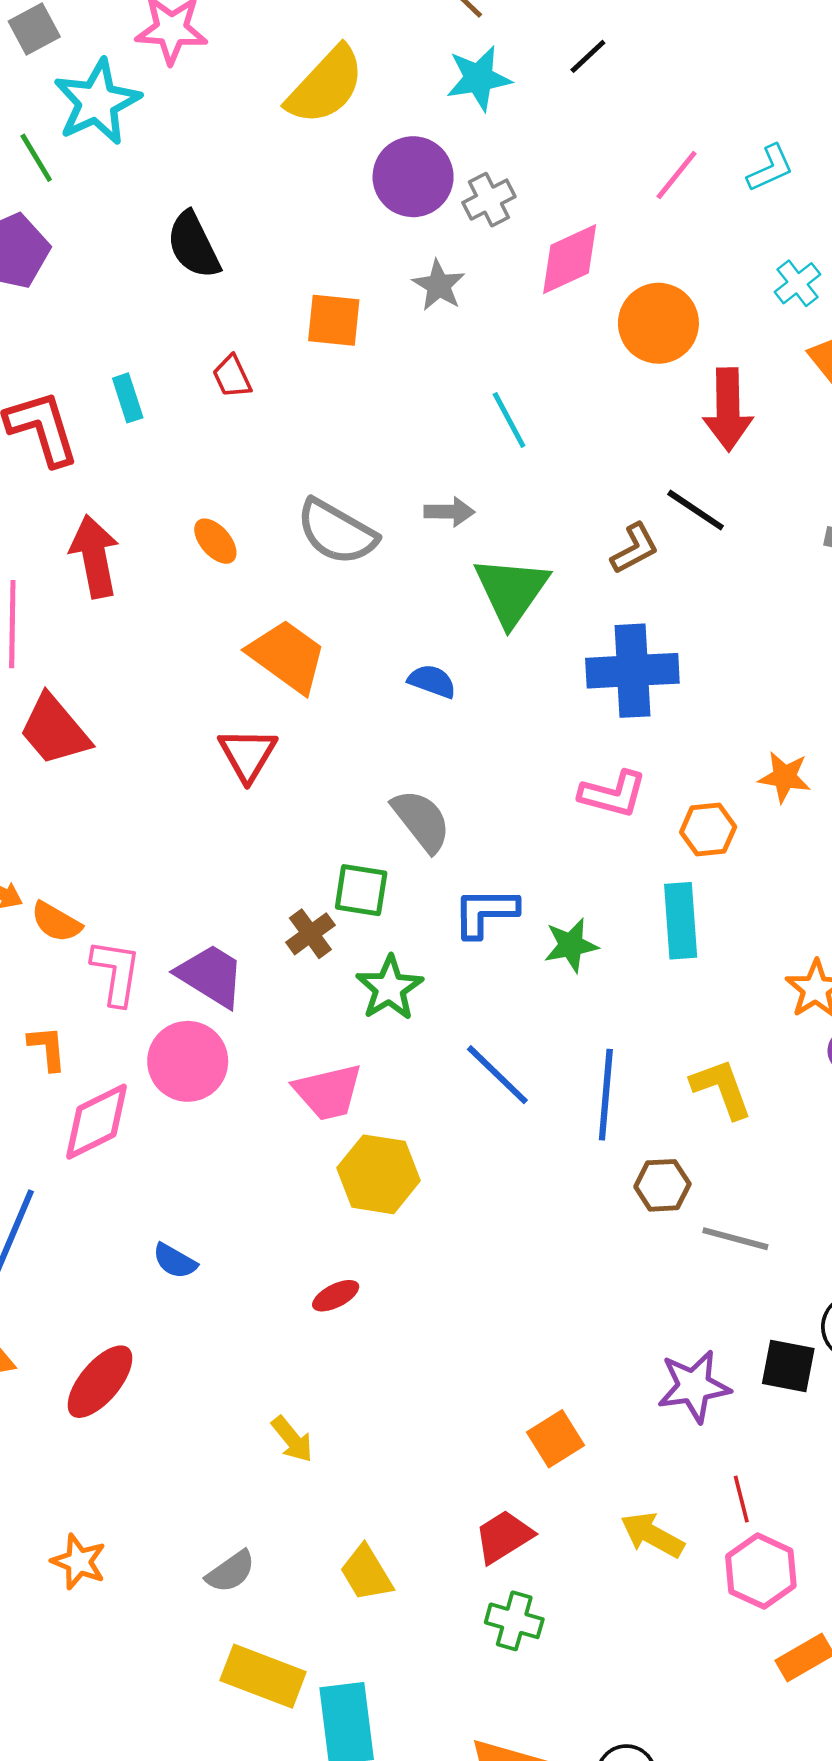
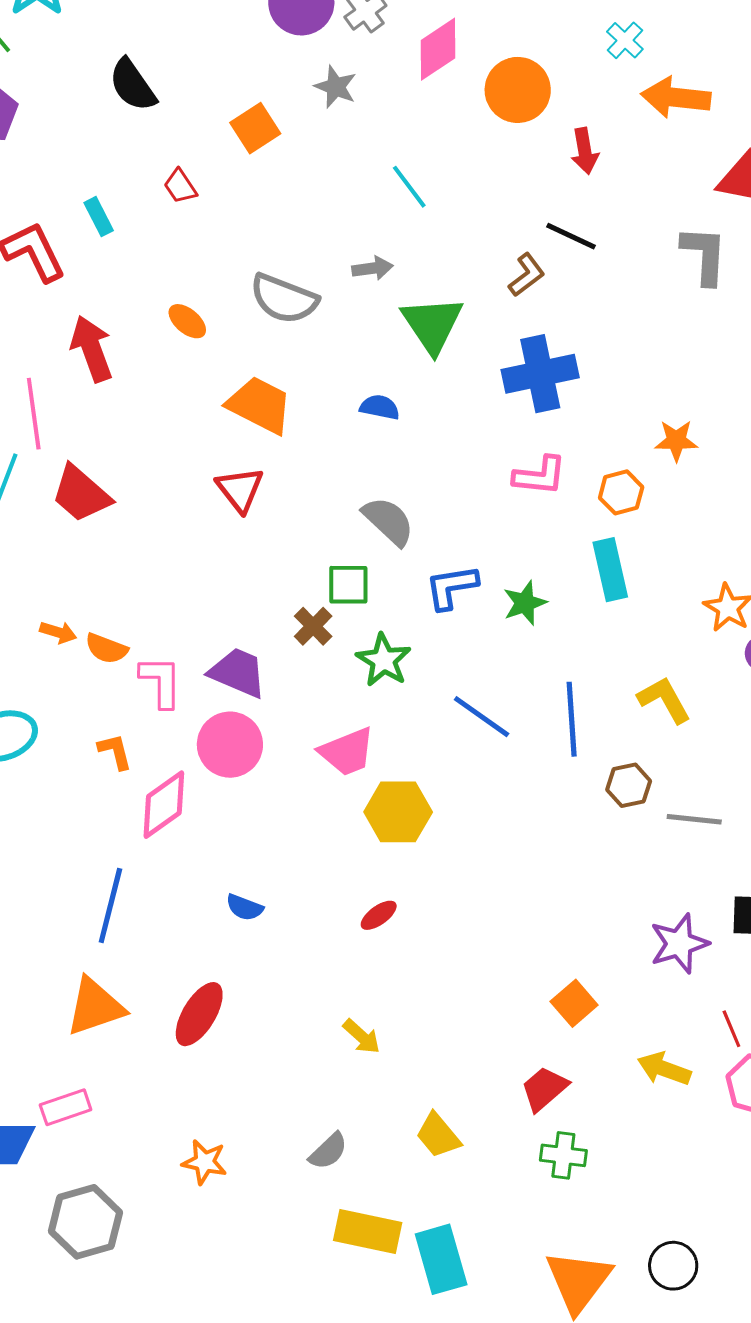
orange square: (334, 320) -> (255, 128), turned -30
red arrow: (728, 410) -> (585, 151), size x0.7

